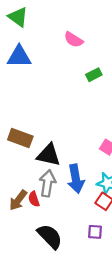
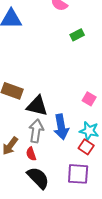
red semicircle: (34, 199) -> (31, 154), moved
purple square: (95, 232) -> (78, 174), size x1.6

